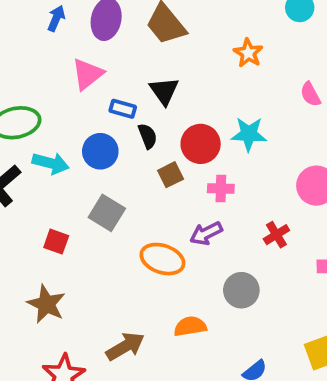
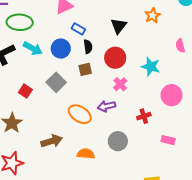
black triangle: (164, 91) -> (119, 26), moved
cyan star: (249, 134) -> (151, 66), moved
brown square: (171, 175) -> (85, 69), moved
pink cross: (221, 188) -> (120, 84), turned 32
brown arrow: (125, 346) -> (52, 141), moved

